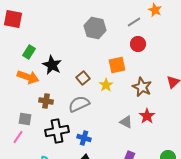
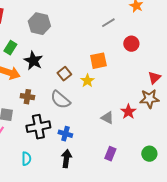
gray line: (134, 22) -> (108, 23), moved
gray hexagon: (95, 28) -> (39, 24), moved
red circle: (138, 44) -> (131, 44), moved
brown star: (142, 87) -> (149, 99), moved, turned -30
gray semicircle: (79, 104) -> (60, 100), turned -115

